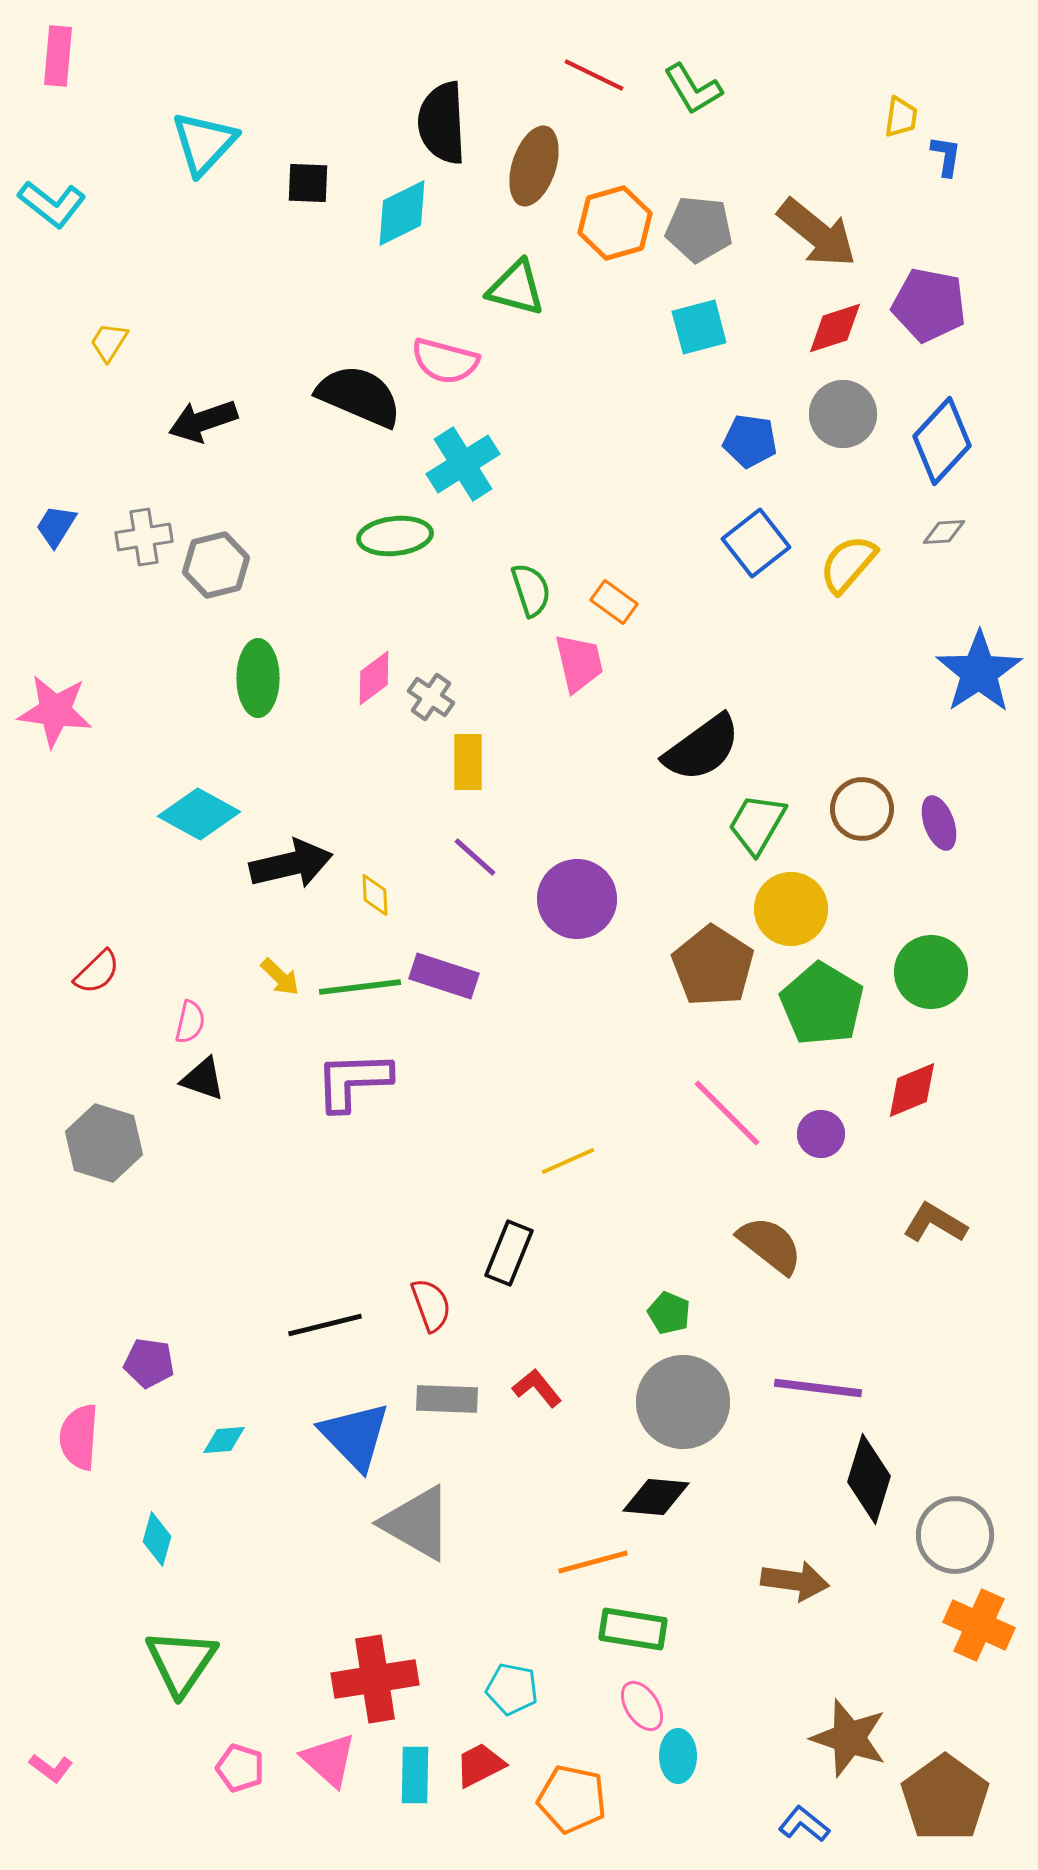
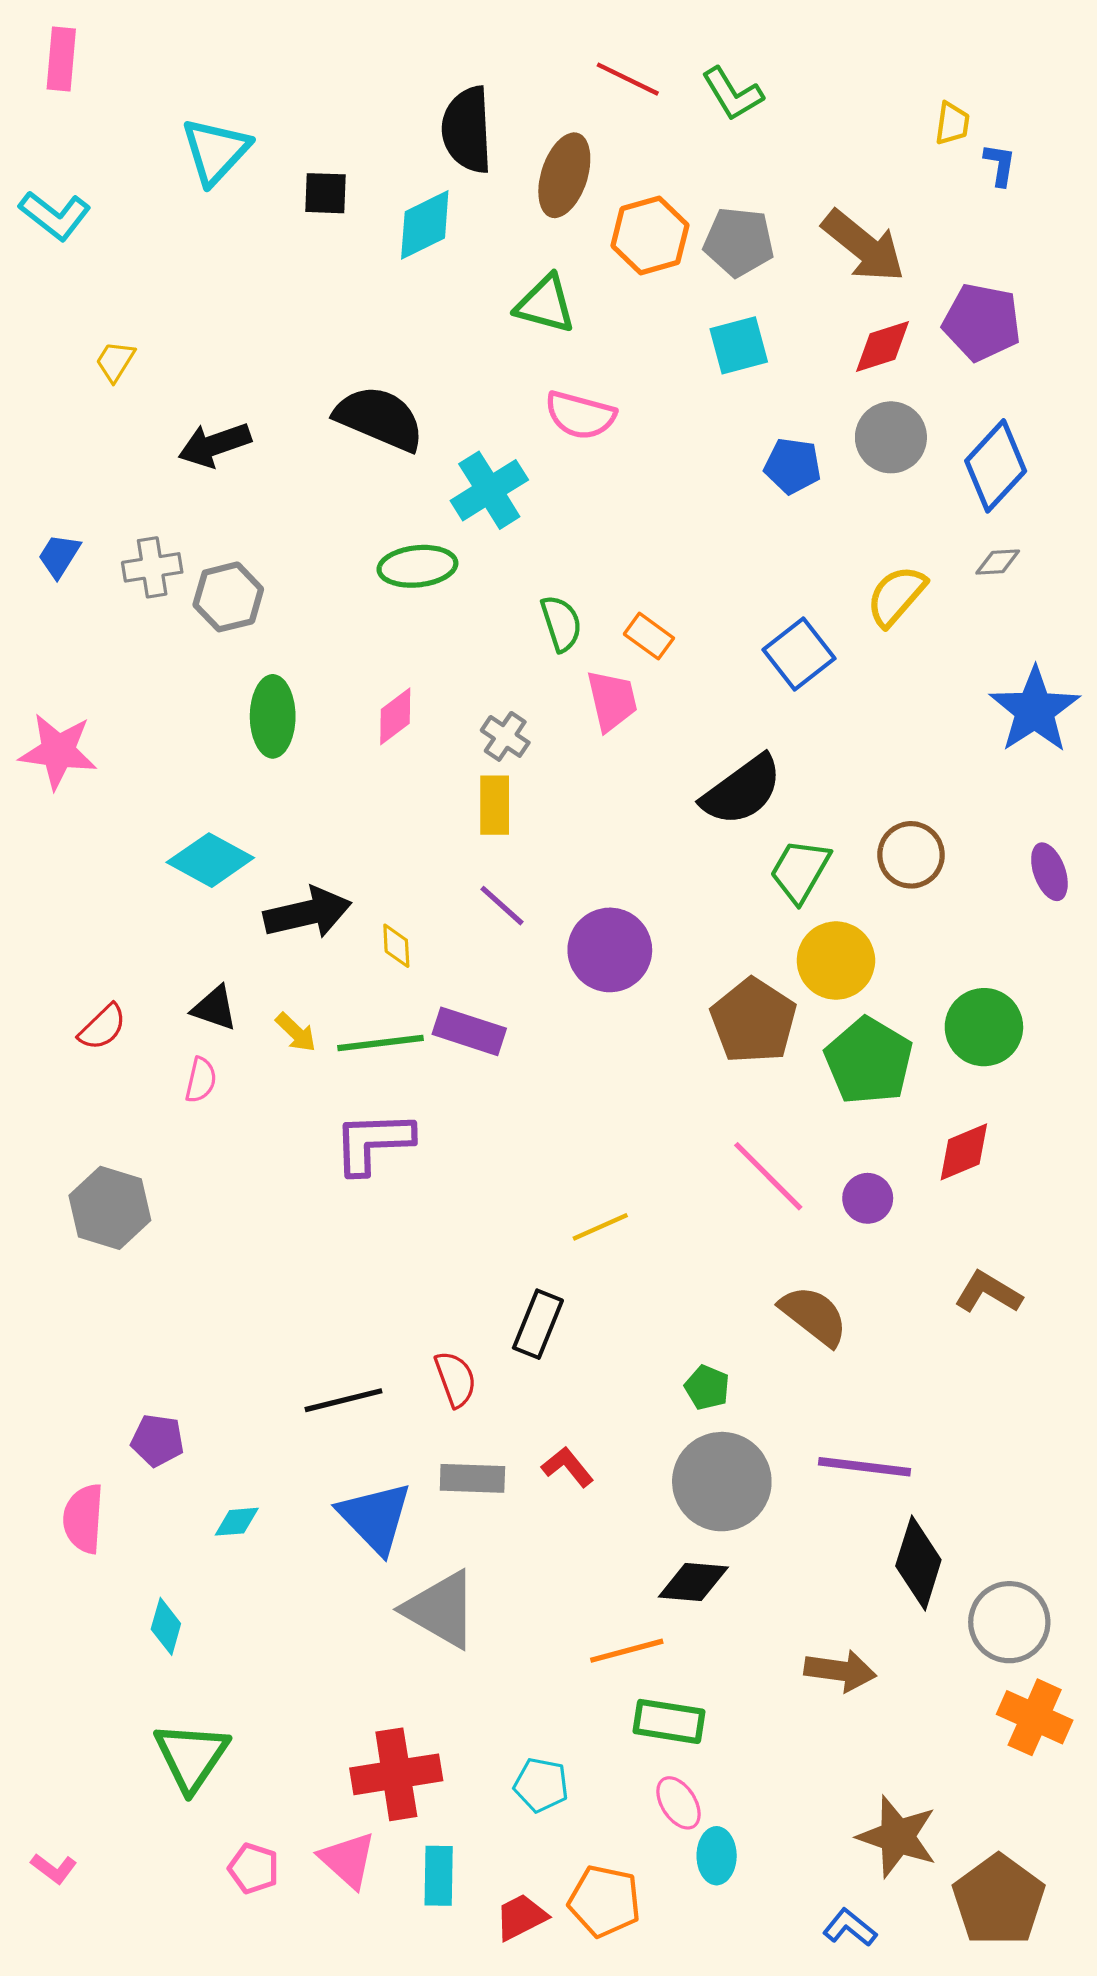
pink semicircle: (445, 361) -> (580, 415), moved
blue square: (756, 543) -> (799, 654), moved
gray cross: (431, 697) -> (505, 736), moved
purple ellipse: (939, 823) -> (1049, 872), moved
black triangle: (203, 1079) -> (215, 1008), moved
red trapezoid: (480, 1765) -> (521, 1917), moved

